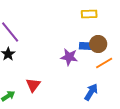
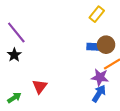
yellow rectangle: (89, 14) -> (97, 14), turned -49
purple star: (69, 57) -> (100, 77), moved

